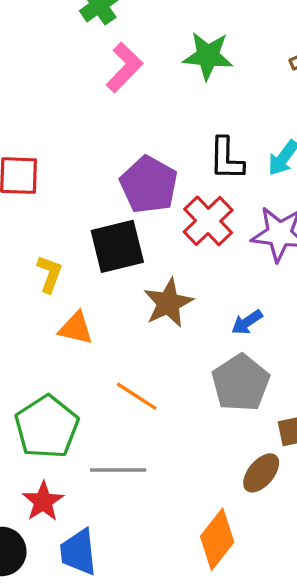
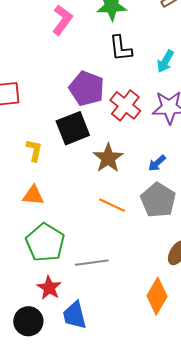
black L-shape: (226, 159) -> (121, 48), moved
orange triangle: (76, 328) -> (33, 195), moved
orange line: (137, 396) -> (112, 205), moved

